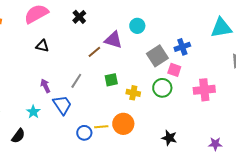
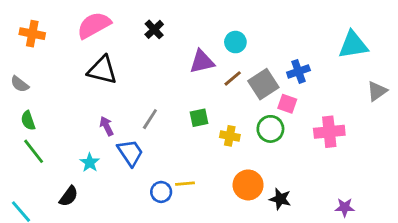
purple triangle: (113, 40) -> (202, 62), turned -30
black triangle: (42, 46) -> (102, 70), size x1.6
brown line: (94, 52) -> (233, 78), moved
orange circle: (123, 124) -> (248, 185), moved

